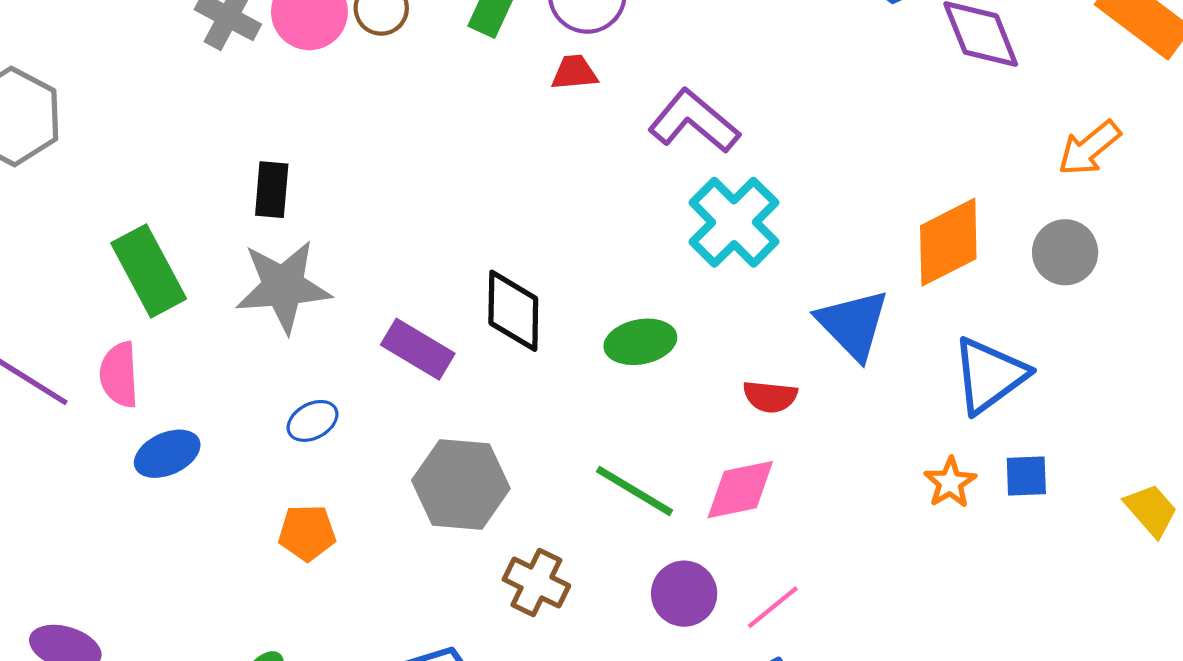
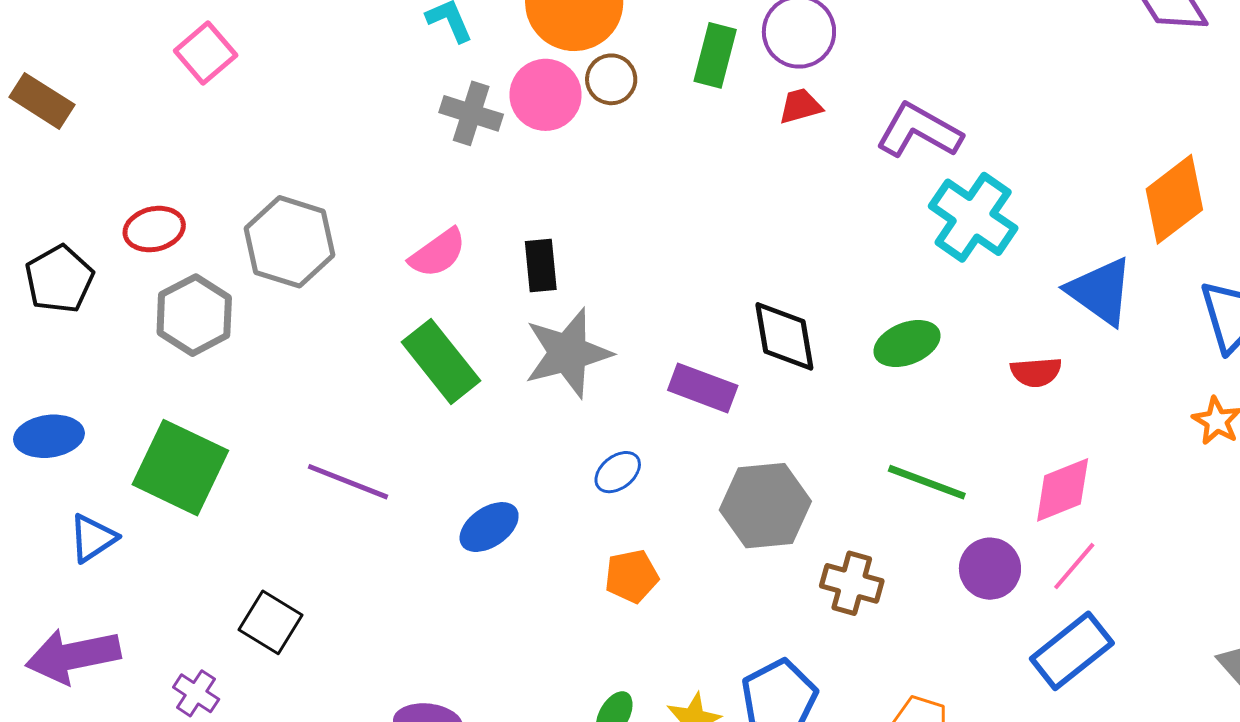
pink semicircle: (119, 375) -> (438, 253), moved, turned -112
pink diamond: (740, 490) -> (1063, 490), moved

